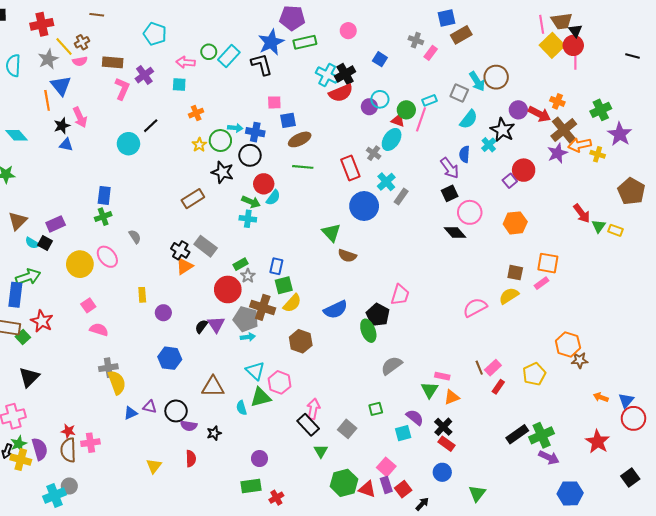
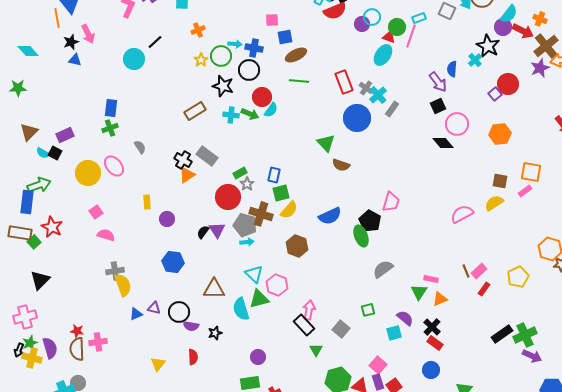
cyan semicircle: (469, 119) -> (509, 14), moved
gray cross: (374, 153) -> (366, 88), moved
cyan cross: (248, 219) -> (231, 115), moved
cyan semicircle: (242, 408) -> (241, 309), size x1.6

